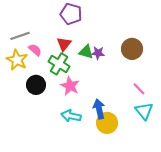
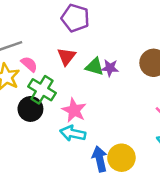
green cross: (59, 64) -> (42, 90), moved
blue arrow: (99, 109) -> (100, 159), moved
cyan arrow: (71, 116) -> (73, 133), moved

